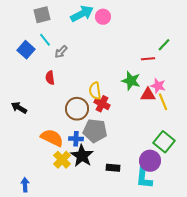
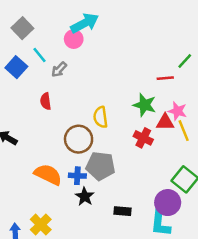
gray square: (42, 15) -> (22, 28), moved, turned -30
pink circle: (103, 17) -> (74, 39), moved
red cross: (102, 104) -> (143, 138), moved
black star: (82, 156) -> (85, 196), size x0.7
yellow cross: (62, 160) -> (41, 225), moved

